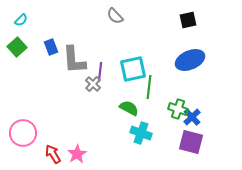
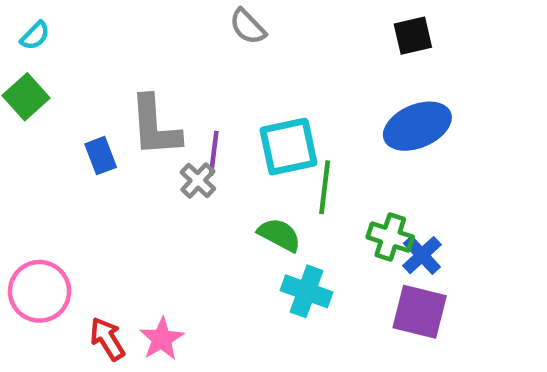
blue rectangle: (51, 47) -> (101, 156), moved

